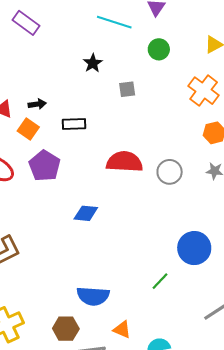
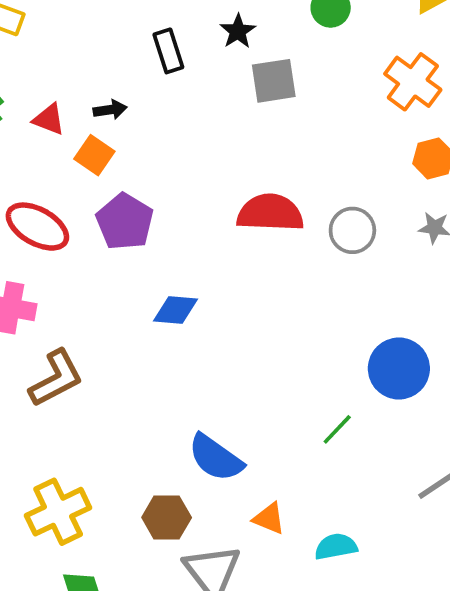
black star: (93, 63) -> (238, 31), moved
gray square: (127, 89) -> (274, 81), size x1.5
black rectangle: (74, 124) -> (168, 51), moved, turned 75
blue diamond: (86, 213) -> (175, 310), moved
blue semicircle: (93, 296) -> (216, 458), turned 32

